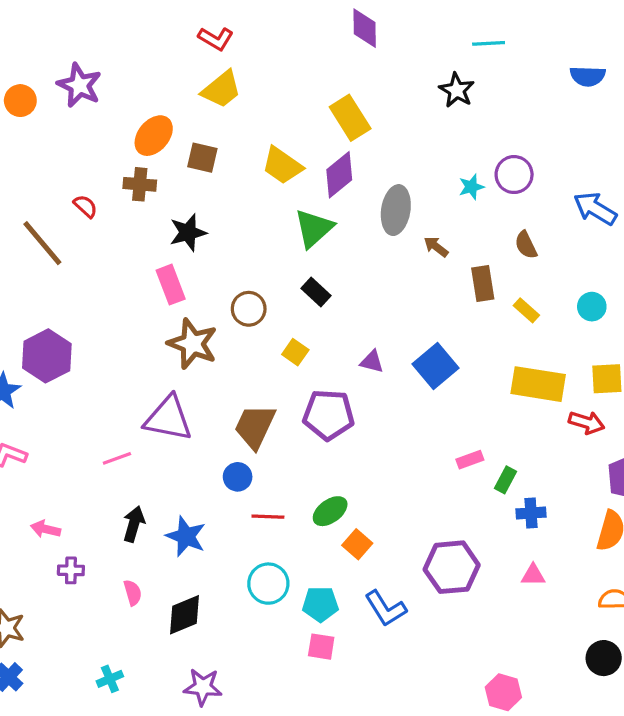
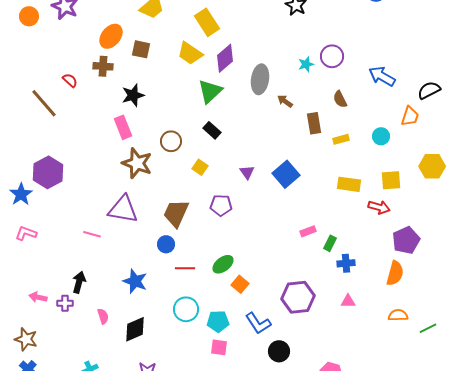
yellow rectangle: (350, 118) -> (207, 22), moved
yellow rectangle: (526, 310) -> (341, 139), turned -56
purple triangle: (372, 362) -> (247, 172), turned 42
yellow rectangle: (538, 384) -> (349, 184), size x0.7
purple pentagon: (329, 415) -> (221, 205), size x0.7
pink line: (117, 458) -> (92, 234), turned 36
black arrow: (134, 524) -> (79, 282), moved
pink arrow: (46, 529) -> (38, 297), moved
black circle: (604, 658) -> (279, 351), moved

